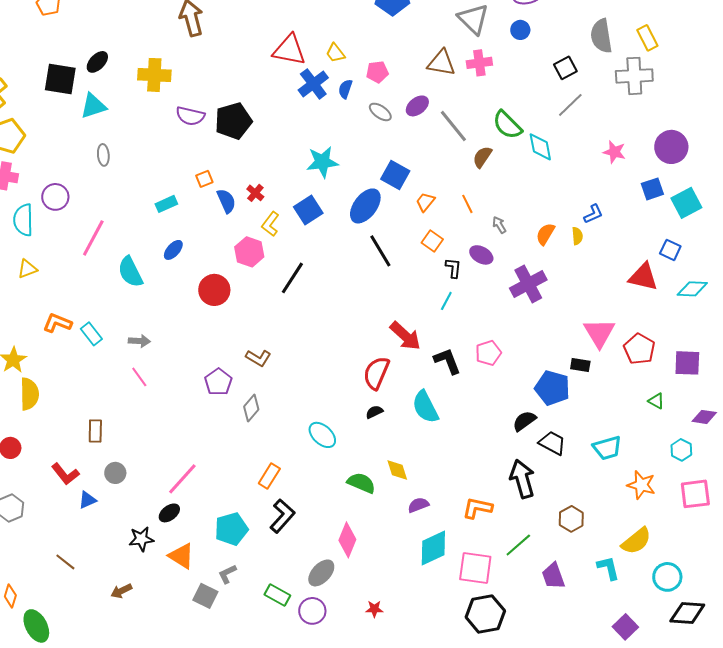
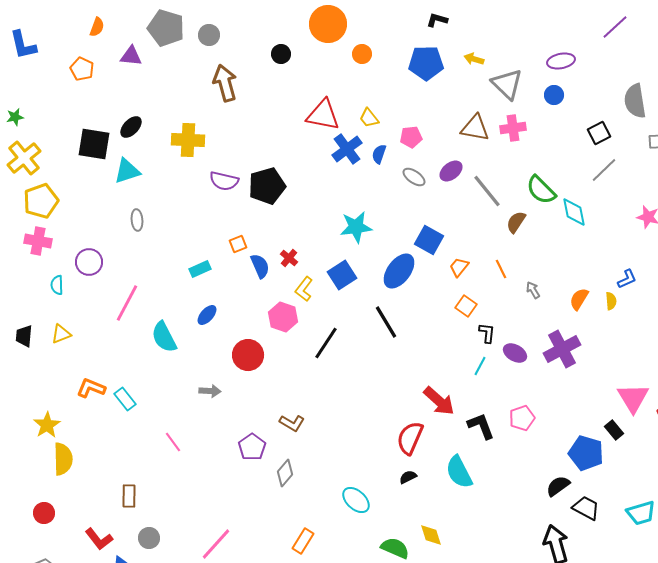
cyan semicircle: (23, 220) -> (57, 285), size x0.6
black line: (380, 251) -> (386, 322), moved
purple ellipse: (481, 255) -> (515, 353), moved
gray arrow: (139, 341) -> (210, 391), moved
black rectangle: (580, 365) -> (614, 430), turned 42

